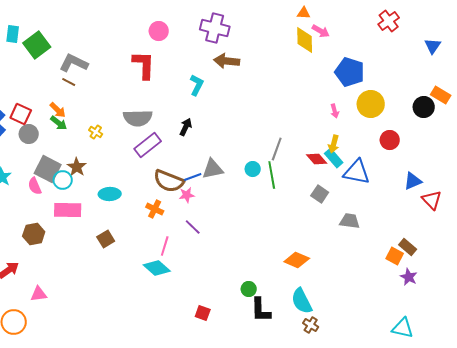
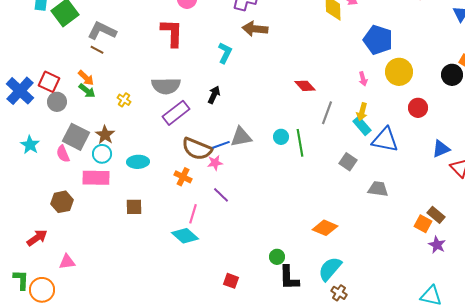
gray line: (277, 149) -> (327, 113), moved
red diamond: (317, 159) -> (305, 86), moved
cyan circle: (63, 180) -> (102, 154), moved
brown square: (106, 239) -> (134, 207), turned 30
cyan semicircle: (302, 301) -> (330, 269), turned 68

